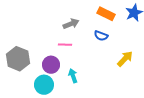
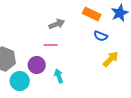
blue semicircle: (101, 36) -> (101, 36), moved
cyan circle: (44, 85) -> (20, 81), moved

